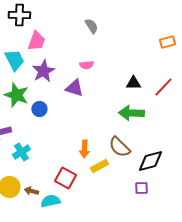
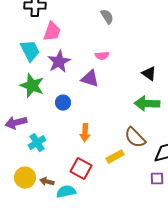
black triangle: (133, 83) -> (149, 74), turned 35
blue circle: (39, 109) -> (63, 103), moved
orange arrow: (84, 149) -> (85, 133), moved

